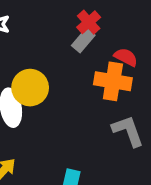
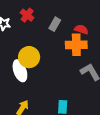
red cross: (89, 22) -> (27, 15), moved

